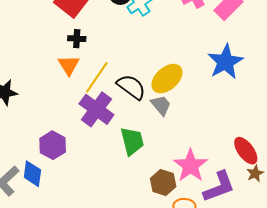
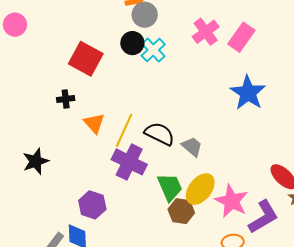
black cross: (77, 39) -> (66, 99), moved
yellow ellipse: (167, 79) -> (200, 189), moved
brown hexagon: (163, 183) -> (181, 211), moved

